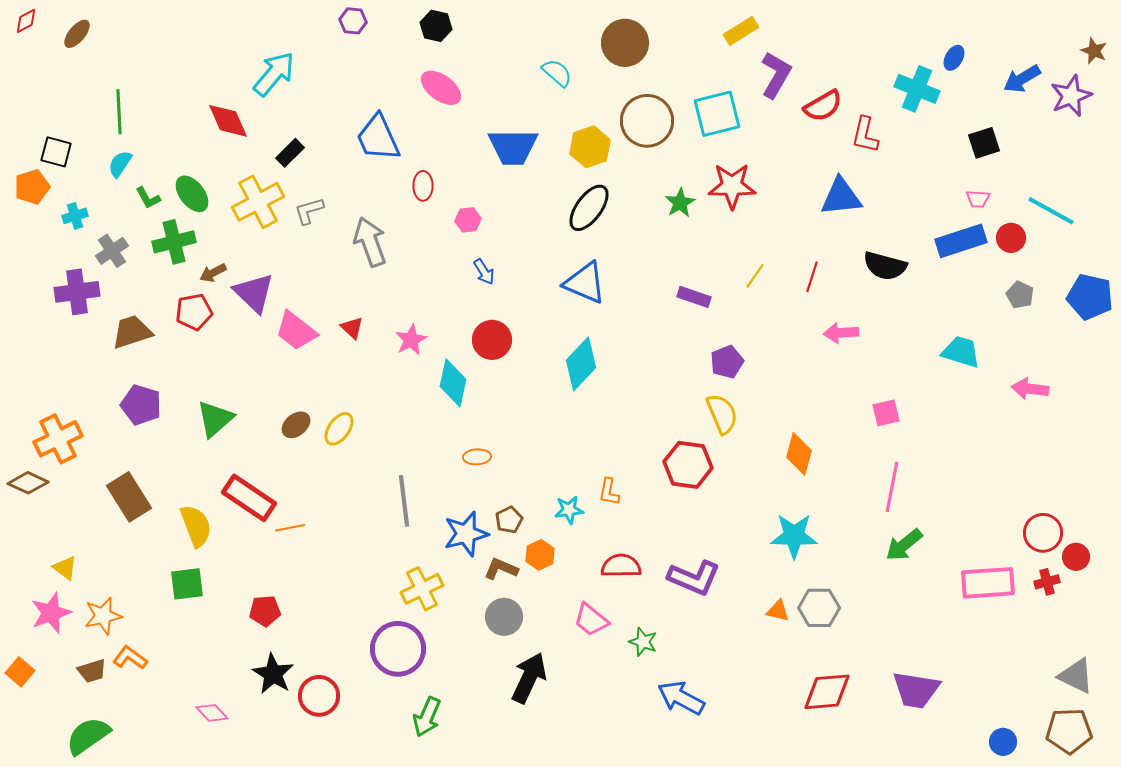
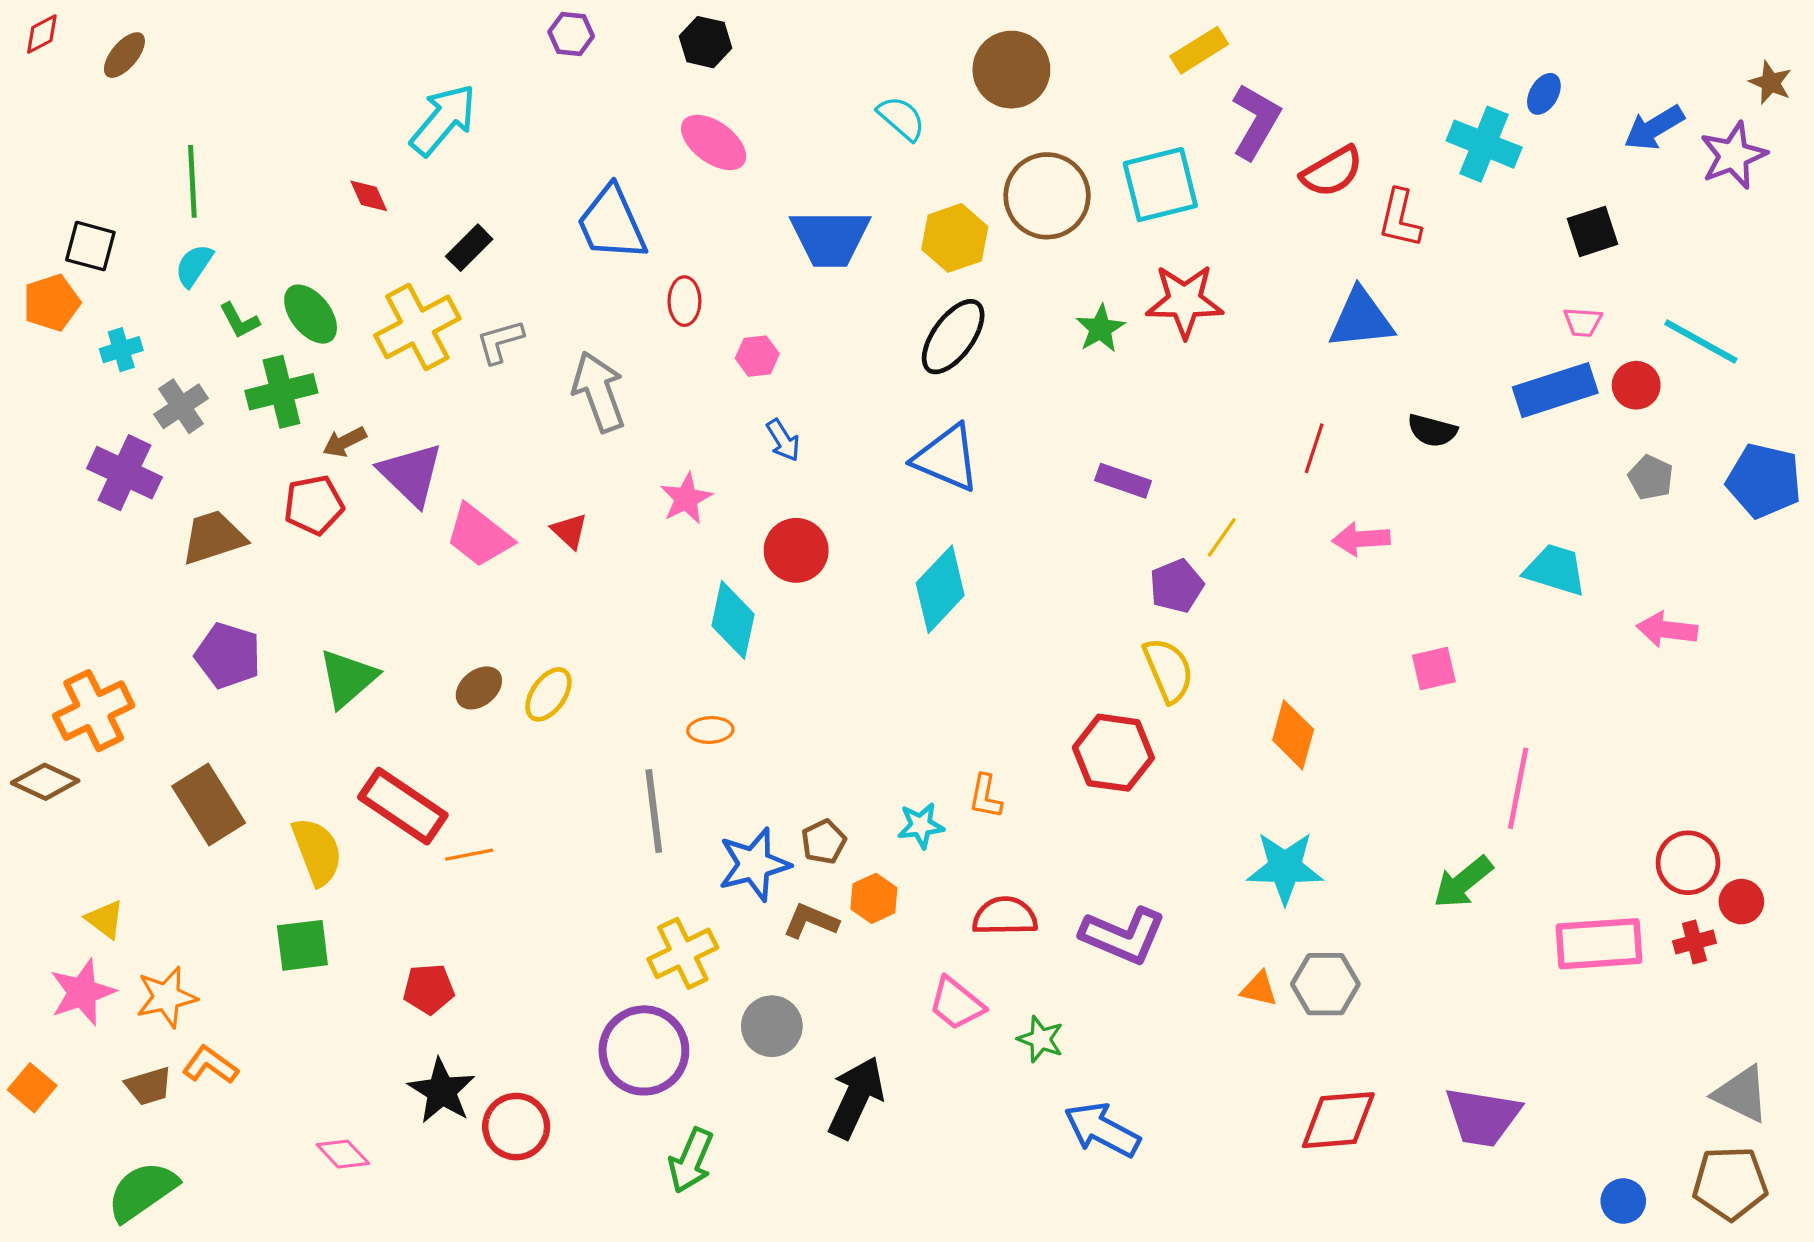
red diamond: (228, 121) -> (369, 196), size x0.6
black semicircle: (885, 266) -> (1432, 431), size x0.7
yellow line: (755, 276) -> (1222, 537), moved
purple cross: (77, 292) -> (124, 473), turned 33
pink star: (411, 340) -> (686, 499), moved
orange ellipse: (477, 457) -> (710, 730), moved
pink line: (892, 487) -> (1518, 788), moved
gray circle: (504, 617) -> (772, 1026), moved

